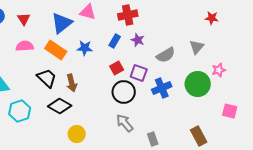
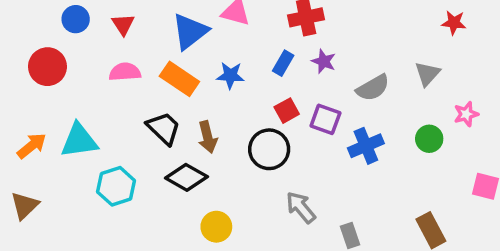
green circle: (198, 84) -> (429, 139), size x0.6
black circle: (124, 92) -> (269, 149), moved

